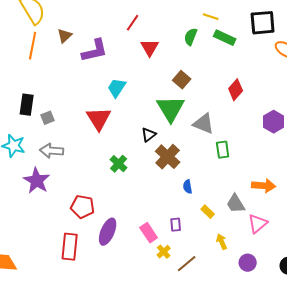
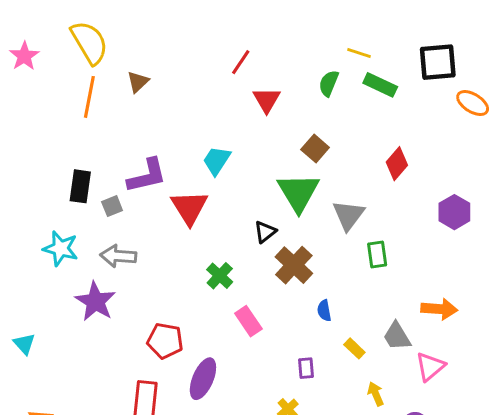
purple L-shape: (95, 51) -> (147, 176), moved
gray triangle: (204, 124) -> (348, 215), turned 45
pink rectangle: (149, 233) -> (248, 321), moved

